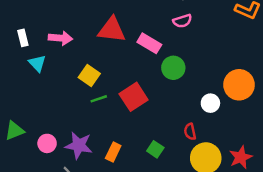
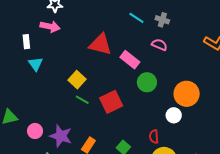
pink semicircle: (182, 21) -> (159, 45), turned -147
pink arrow: (60, 38) -> (50, 26), moved
orange circle: (239, 85) -> (187, 94), moved
green line: (99, 99) -> (82, 100), turned 40

